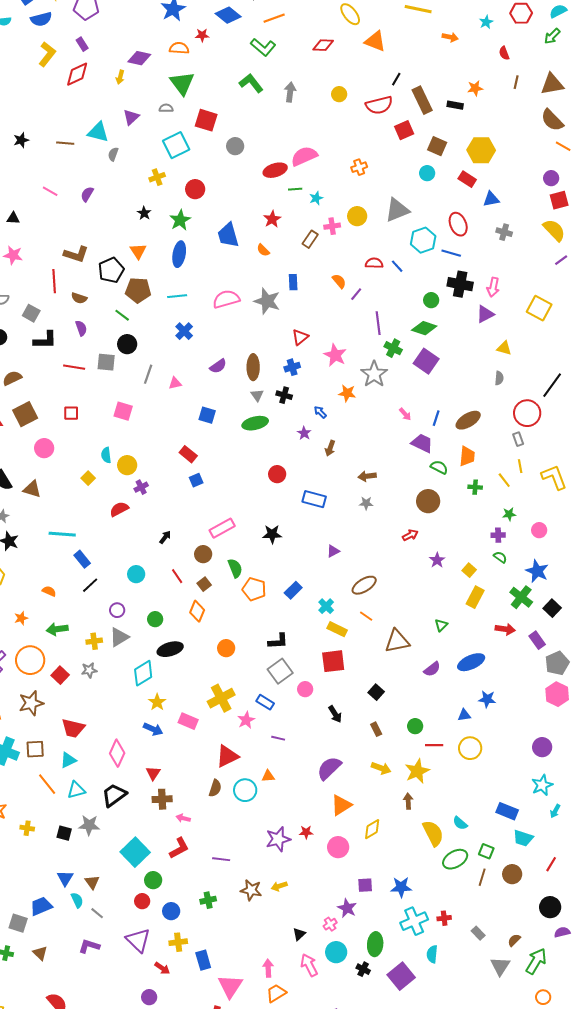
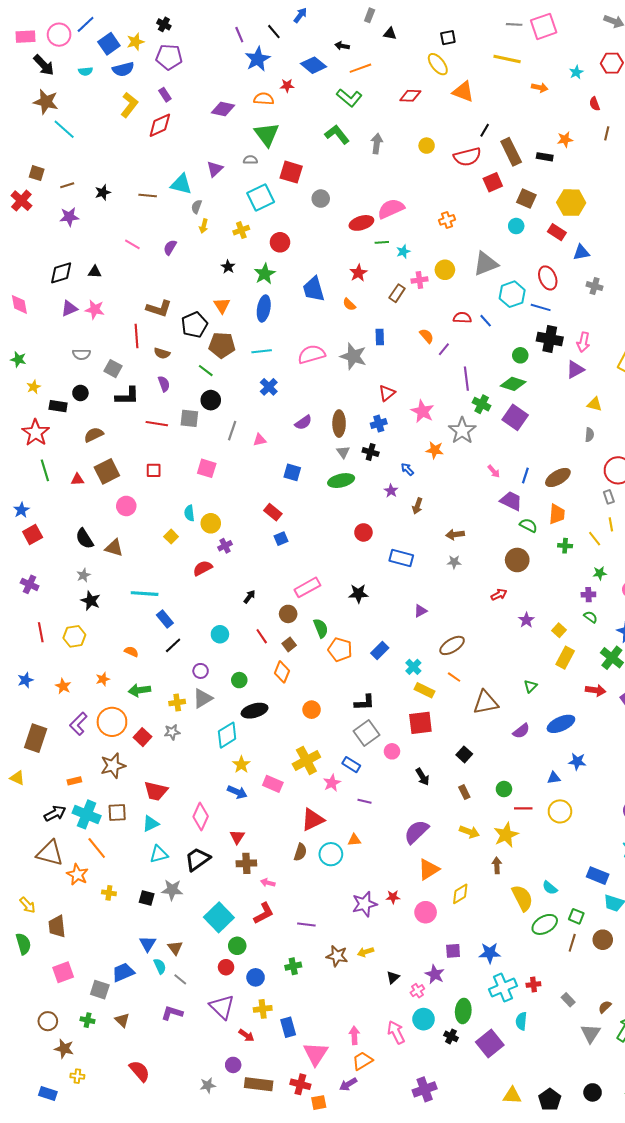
yellow arrow: (120, 77) -> (204, 226), moved
orange line: (47, 784) -> (97, 848), moved
black triangle: (299, 934) -> (393, 977), moved

